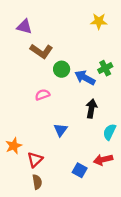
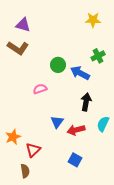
brown L-shape: (41, 51) -> (18, 48), moved
green cross: (105, 68) -> (98, 56), moved
red arrow: (103, 160) -> (76, 130), moved
brown semicircle: (37, 182) -> (25, 171), moved

